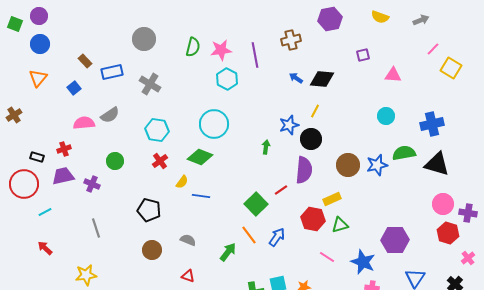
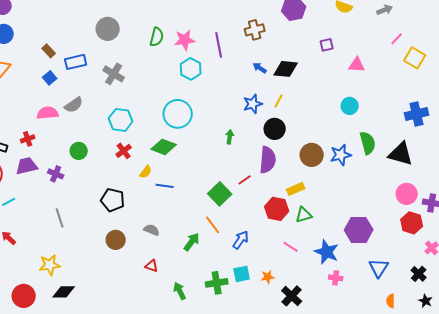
blue square: (74, 88) -> (50, 78), moved
blue cross: (432, 124) -> (417, 114), moved
blue star: (289, 125) -> (253, 104), moved
green semicircle: (404, 153) -> (368, 143), turned 85
blue arrow: (277, 237) -> (241, 240), moved

